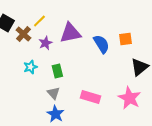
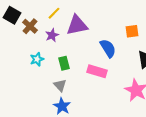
yellow line: (39, 21) -> (54, 13), moved
blue semicircle: (101, 44) -> (108, 48), moved
pink rectangle: (90, 97) -> (97, 71), moved

